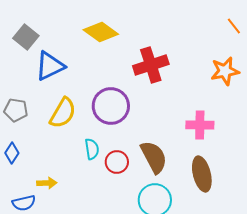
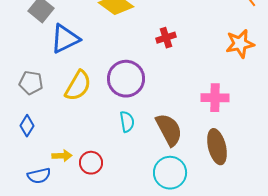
red cross: (151, 65) -> (166, 38), size x0.6
cyan semicircle: (92, 149) -> (127, 122), moved
red circle: (117, 162) -> (91, 163), moved

